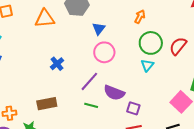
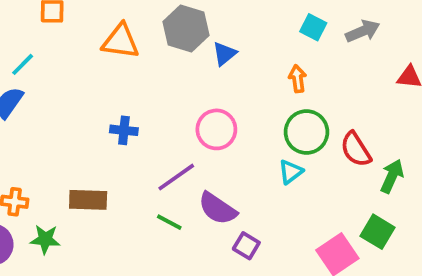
orange arrow: (140, 17) -> (297, 79), turned -48
blue triangle: (99, 29) -> (224, 54), moved
red semicircle: (178, 46) -> (356, 149), turned -84
blue cross: (57, 64) -> (124, 130), turned 32

